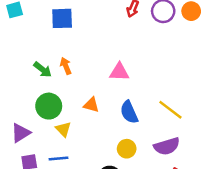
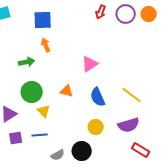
orange arrow: (66, 66) -> (46, 45), moved
green arrow: (43, 70) -> (27, 62), turned -49
pink triangle: (119, 72) -> (90, 64), turned -36

